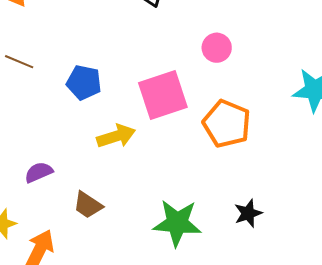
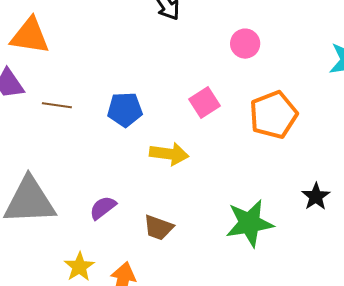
pink square: (163, 95) -> (205, 103), size x0.6
orange pentagon: (227, 124) -> (273, 115), turned -30
yellow arrow: (116, 136) -> (169, 154), turned 39

